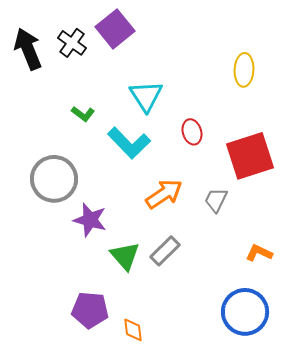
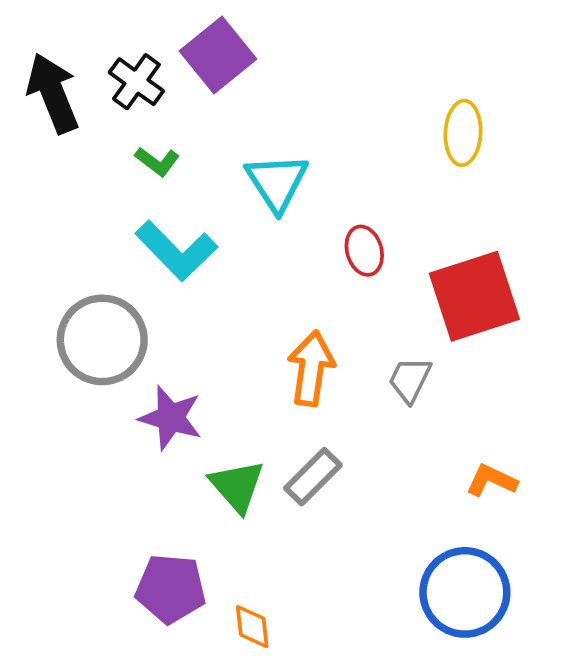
green L-shape: (83, 114) -> (157, 161), moved
cyan L-shape: (129, 143) -> (176, 251), moved
orange arrow: (164, 194) -> (311, 368), turned -48

